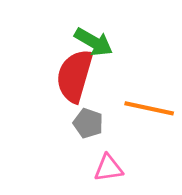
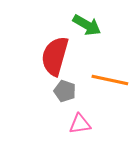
green arrow: (94, 42) -> (87, 25), moved

